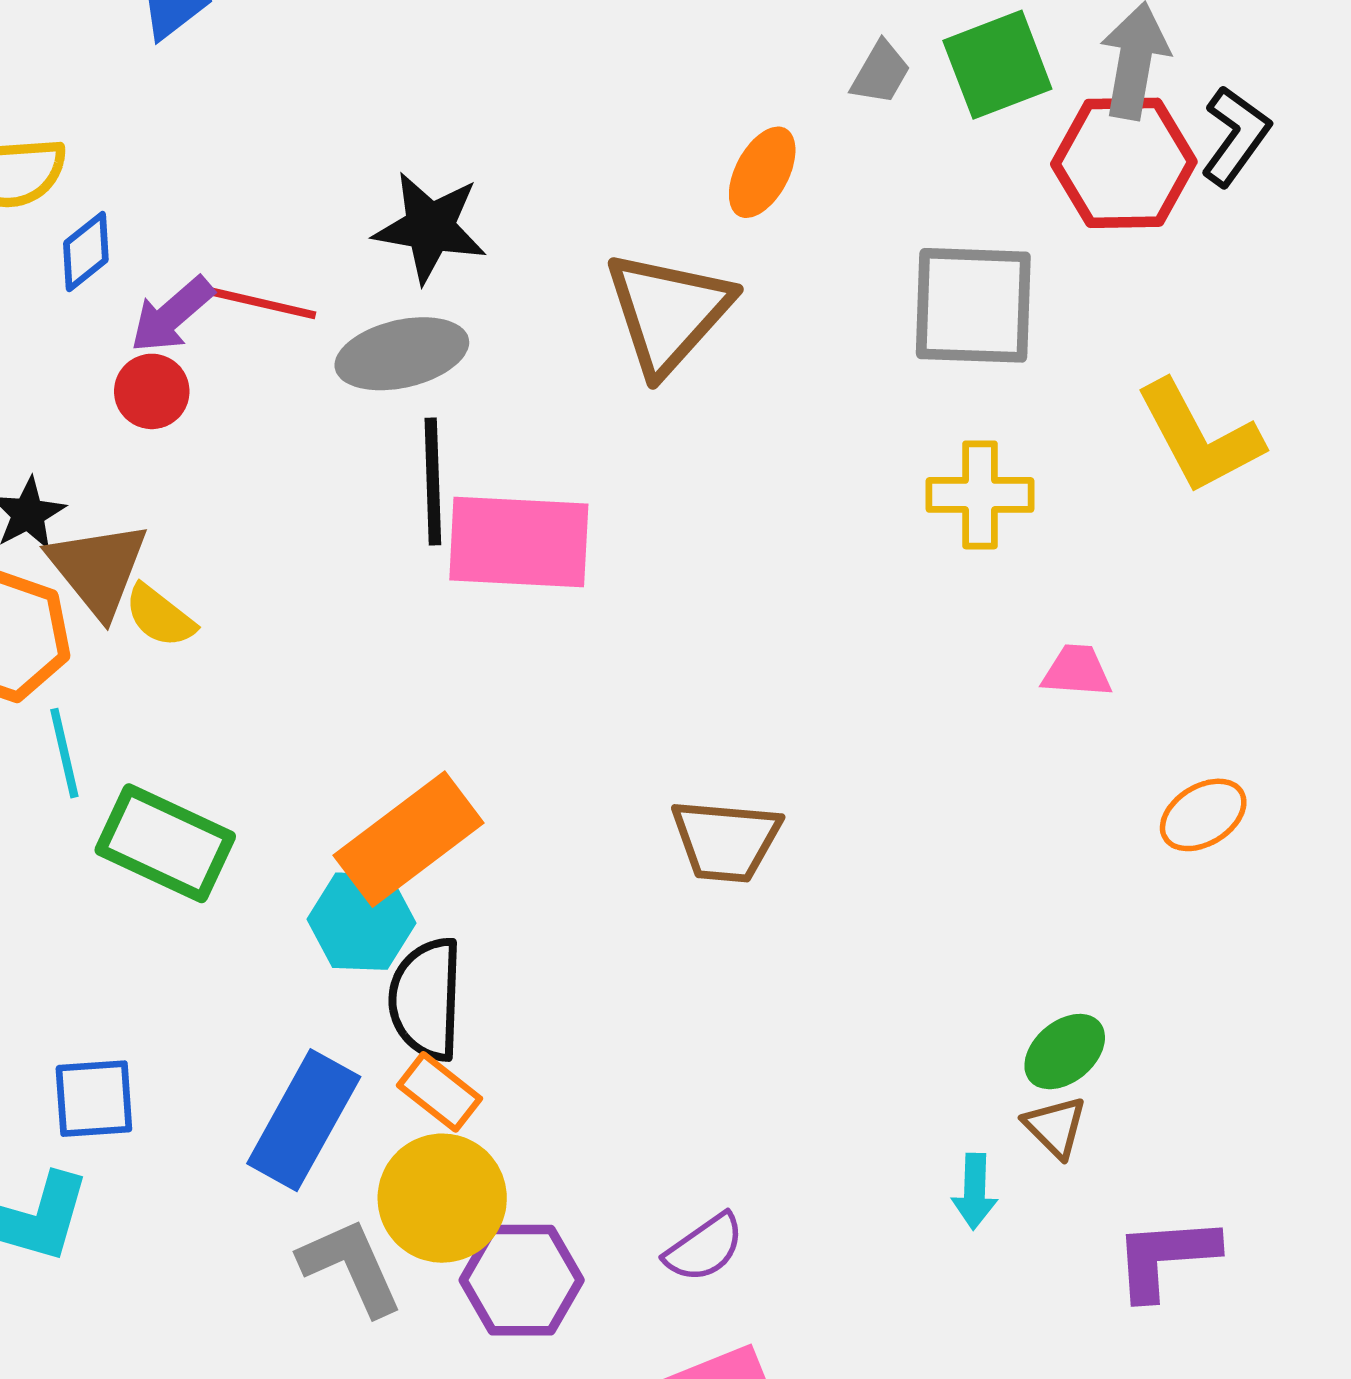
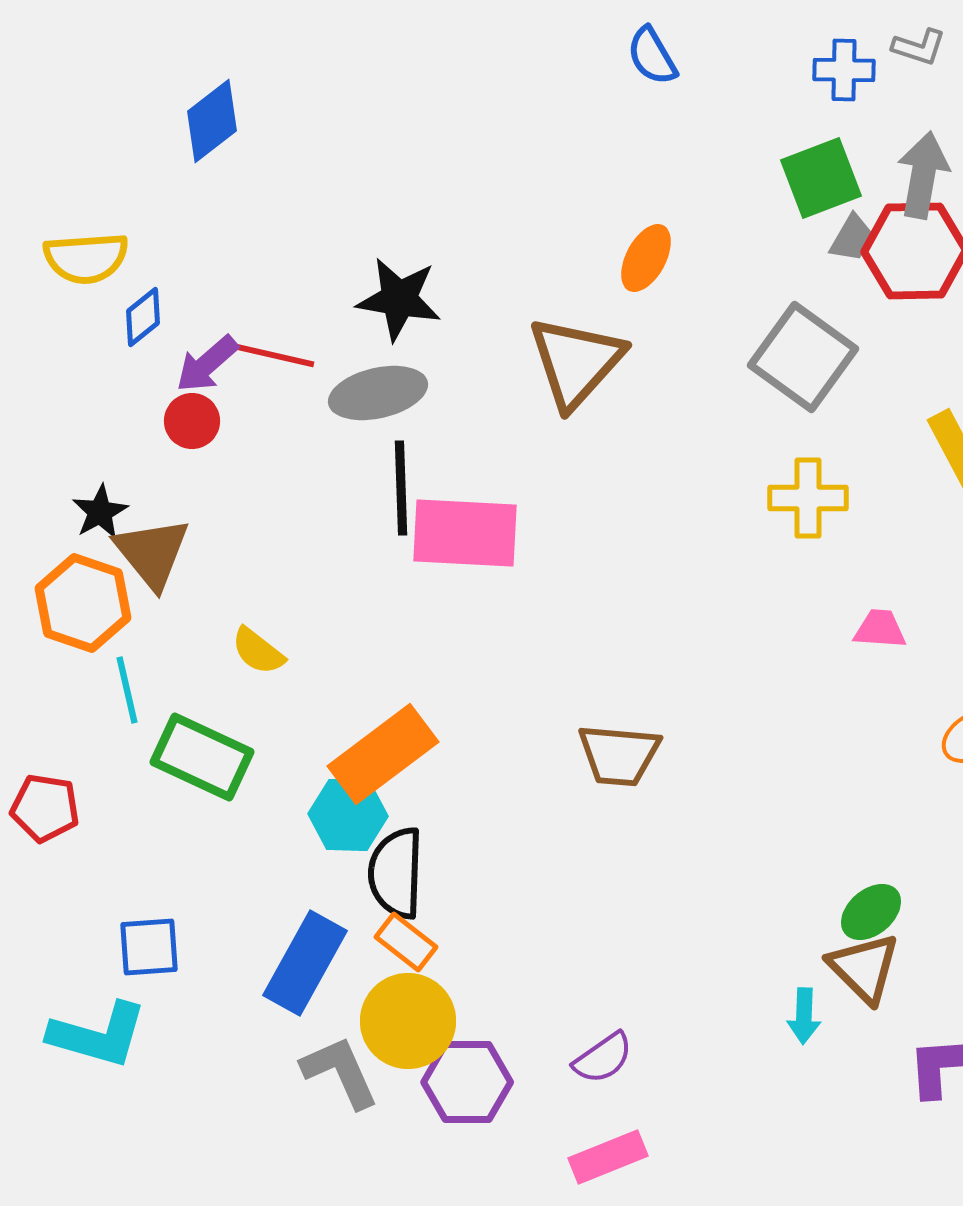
gray trapezoid: (880, 73) -> (852, 238), moved
gray square: (973, 305) -> (803, 357), turned 34
yellow semicircle: (160, 616) -> (258, 651), moved
brown triangle: (1055, 1127) -> (864, 968), size x1.5

